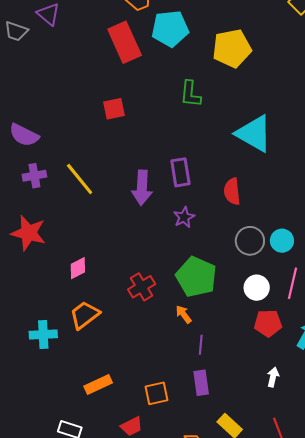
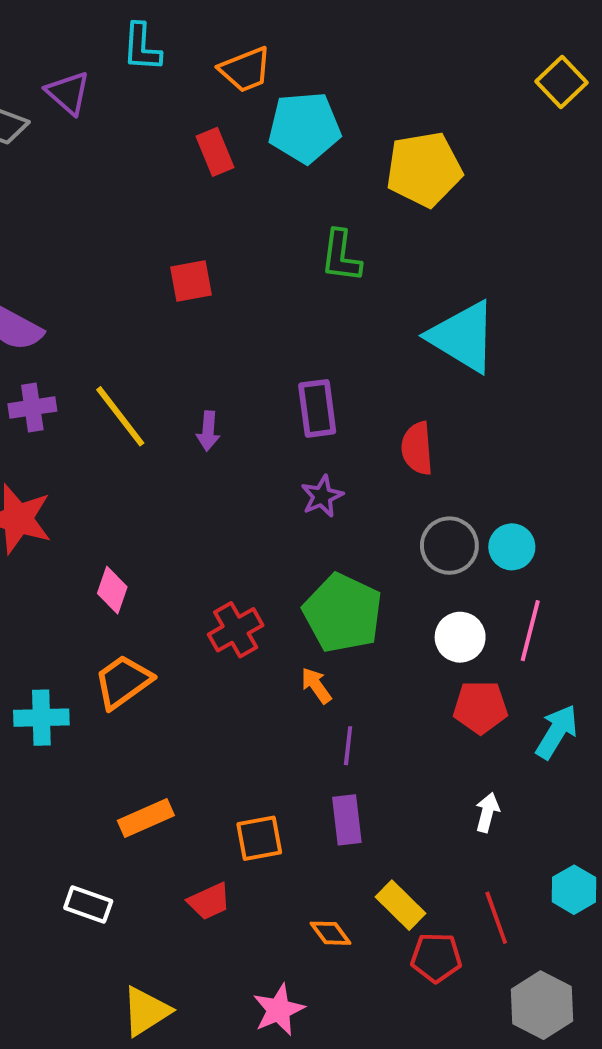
red rectangle: (125, 42) -> (215, 152), size x0.6
purple arrow: (142, 188) -> (208, 431), moved, size x0.6
pink diamond: (78, 268) -> (112, 590), turned -45

